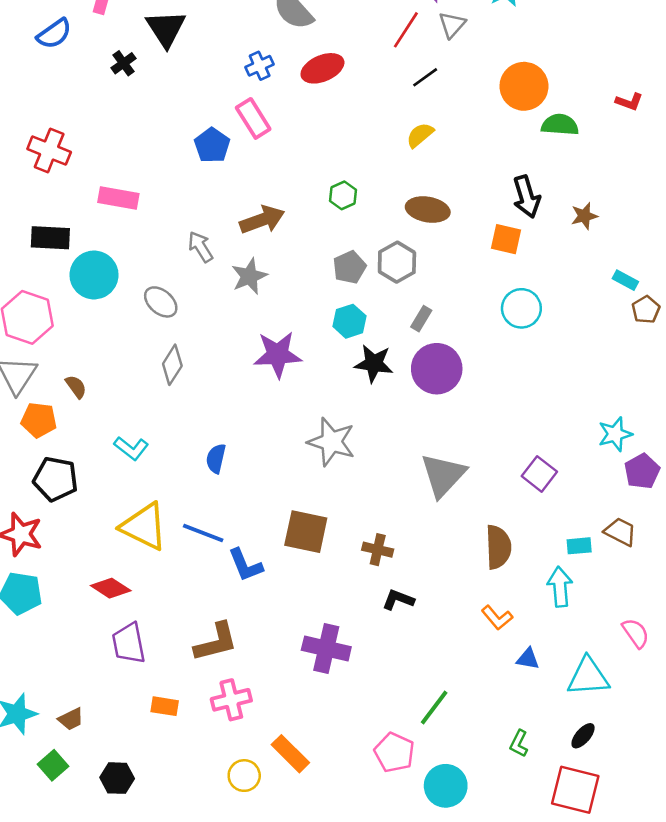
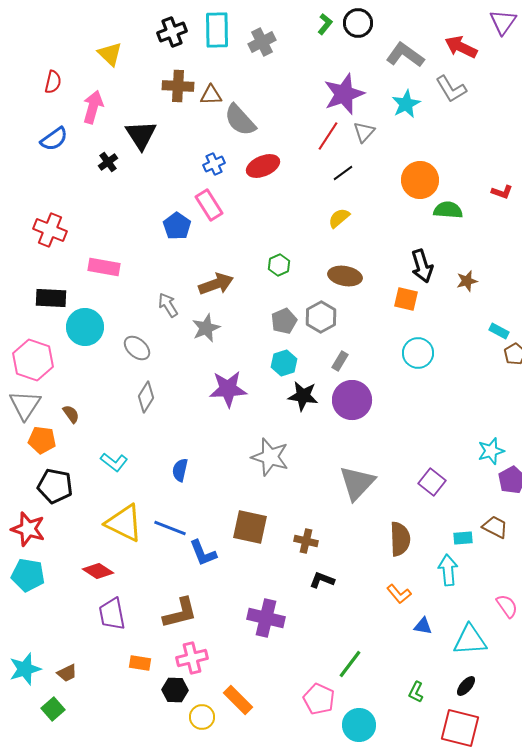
black hexagon: (117, 778) -> (175, 690), moved

